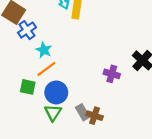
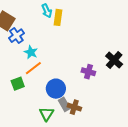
green square: (28, 87) -> (18, 84), turned -32
blue circle: (56, 92) -> (56, 89), moved
green triangle: (53, 113) -> (47, 114), moved

